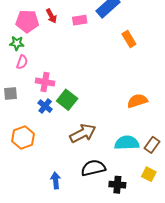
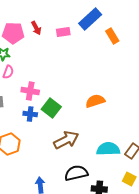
orange rectangle: (129, 39) -> (112, 36), moved
orange semicircle: (137, 101) -> (95, 101), moved
blue cross: (45, 106) -> (30, 114), turned -32

